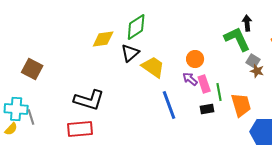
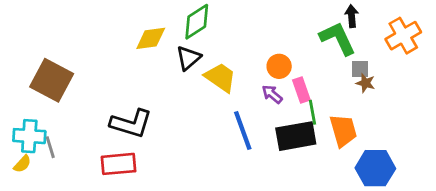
gray square: (253, 61) -> (360, 69), turned -32
brown square: (32, 69) -> (52, 80), size x1.4
pink rectangle: (204, 84) -> (301, 90), moved
black rectangle: (207, 109) -> (296, 136), size x2.0

